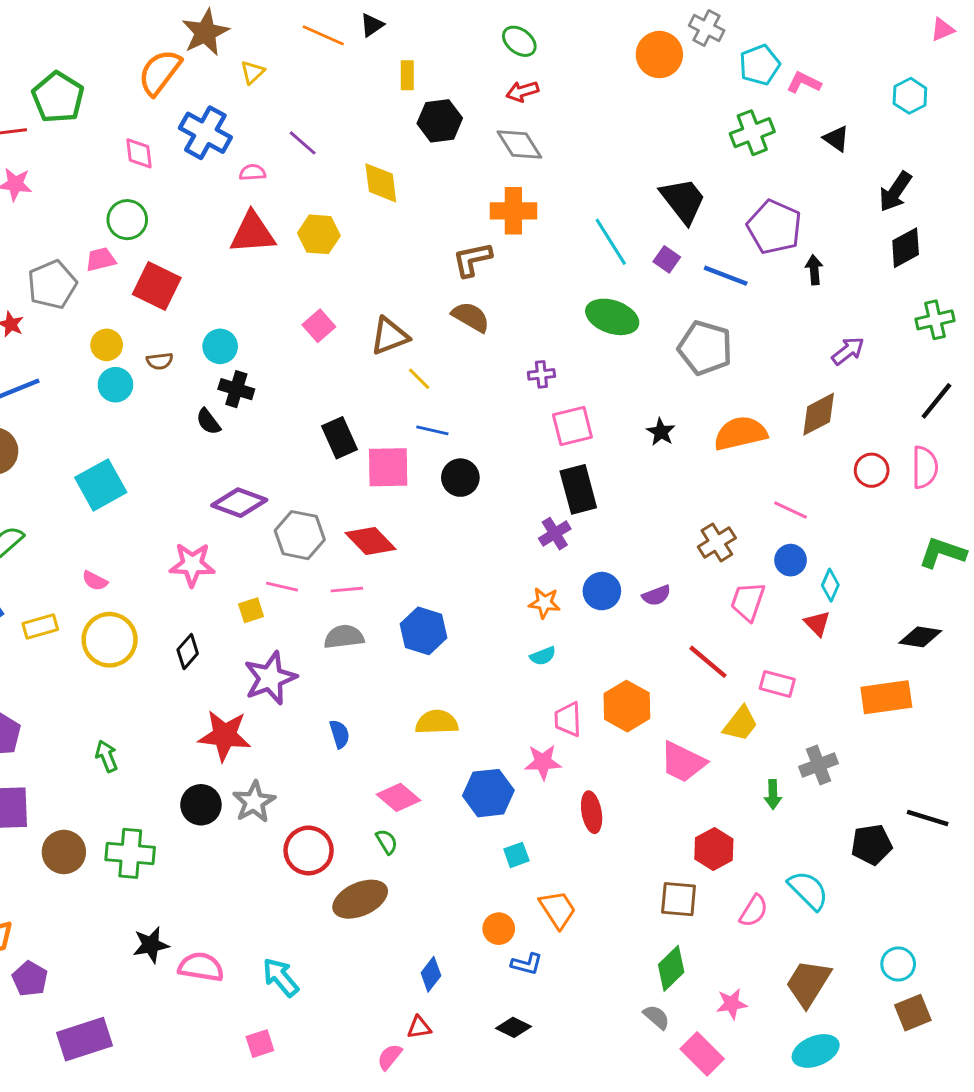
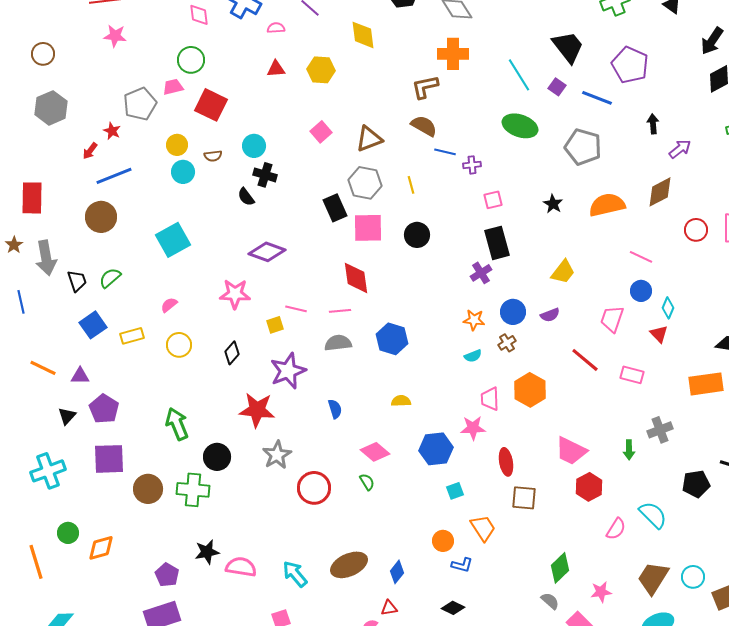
red triangle: (253, 233) -> (276, 69), size x0.6
black arrow: (814, 270) -> (653, 124), moved
yellow line: (419, 379) -> (411, 185), moved, turned 30
pink square: (572, 426) -> (493, 200), size x0.7
blue line: (432, 430) -> (445, 152), moved
gray hexagon: (300, 535) -> (365, 183), moved
red diamond: (370, 541) -> (356, 278), turned 36
brown cross: (717, 542) -> (507, 343), moved, size x0.7
pink semicircle: (95, 581) -> (169, 305), turned 114
yellow circle: (110, 640) -> (179, 345), size x0.7
yellow semicircle: (437, 722) -> (401, 401), size x0.7
yellow trapezoid: (740, 724) -> (563, 272), moved
green arrow: (107, 756) -> (177, 424), size x1.5
pink trapezoid: (683, 762) -> (571, 451), moved
black circle: (201, 805) -> (217, 457), moved
brown ellipse: (360, 899) -> (349, 565), moved
brown square: (679, 899) -> (524, 498), moved
cyan circle: (898, 964) -> (693, 577), moved
purple pentagon: (30, 979) -> (167, 575), moved

